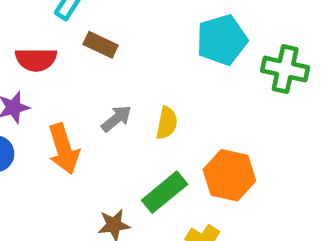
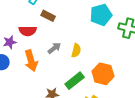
red semicircle: (36, 59) -> (28, 31), moved

